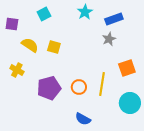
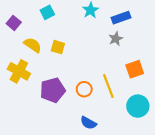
purple square: (12, 24) -> (14, 23), turned 32
yellow cross: (17, 70) -> (19, 71), size x1.5
yellow line: (102, 84) -> (108, 86), turned -30

